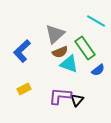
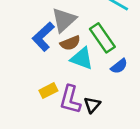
blue L-shape: (22, 51) -> (43, 37), moved
yellow rectangle: (24, 89) -> (48, 91), moved
purple L-shape: (60, 96) -> (70, 100), turned -80

